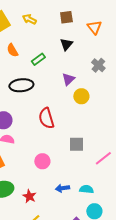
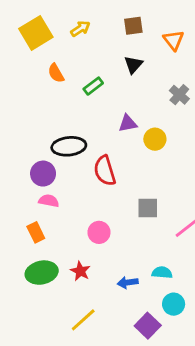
yellow arrow: (29, 19) -> (80, 29), turned 120
purple triangle: (68, 79) -> (128, 123), moved, turned 32
black ellipse: (21, 85) -> (69, 146), moved
blue arrow: (62, 188) -> (128, 283), moved
red star: (29, 196) -> (80, 271), moved

